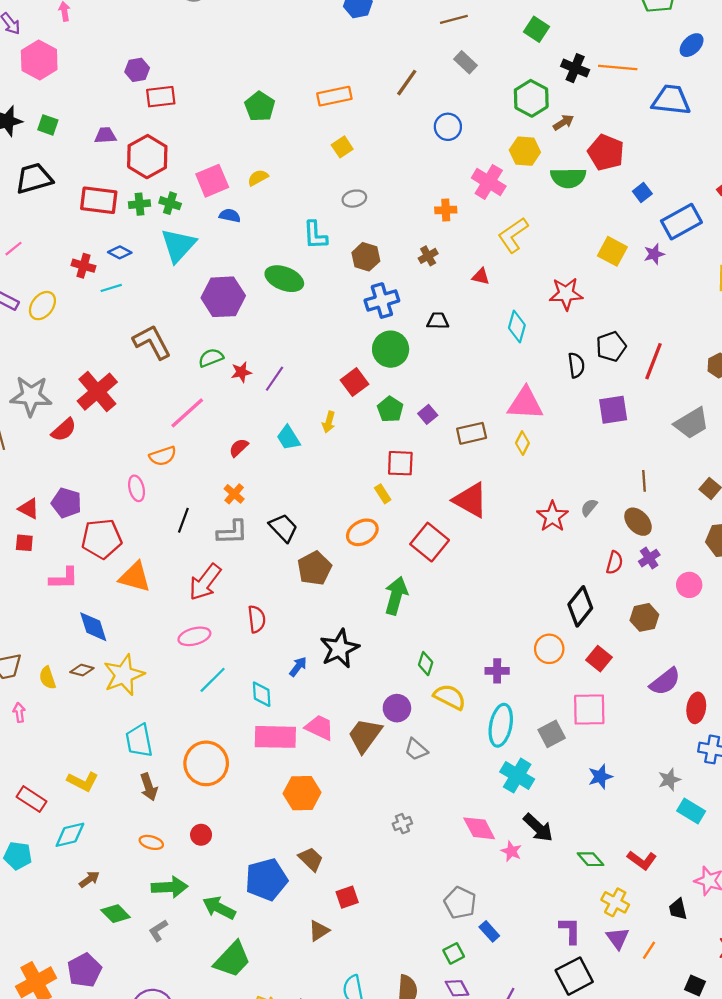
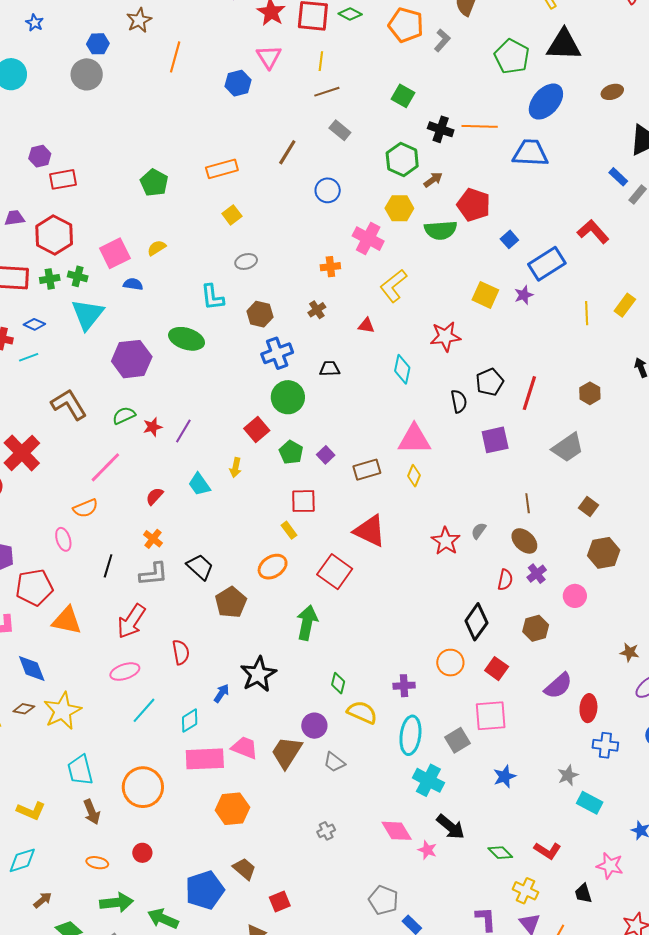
blue ellipse: (692, 45) -> (546, 102), size x1.6
cyan diamond: (262, 694) -> (190, 721), turned 65

